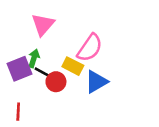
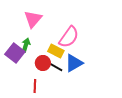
purple square: (20, 69) -> (15, 53), turned -30
black line: (43, 73) -> (56, 67), moved
red line: (18, 112) -> (35, 86), moved

